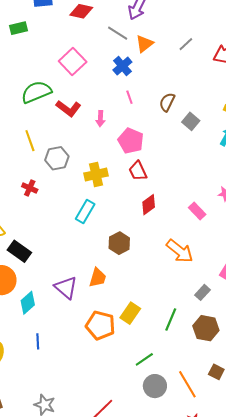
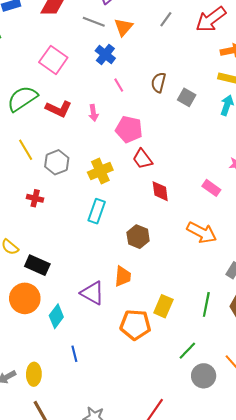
red diamond: (149, 205) -> (160, 191), turned -50

